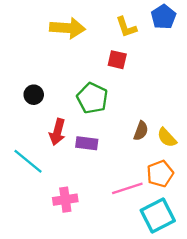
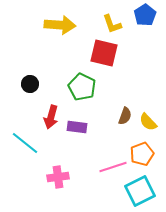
red square: (117, 60) -> (104, 53), size x1.6

